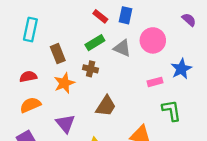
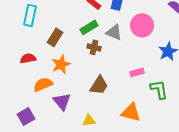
brown rectangle: (58, 54) -> (55, 37), turned 54
brown cross: (91, 69) -> (94, 47), moved
pink rectangle: (155, 82) -> (137, 72), moved
orange semicircle: (30, 105) -> (43, 84), moved

